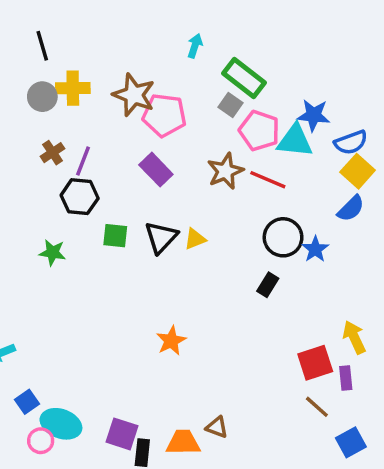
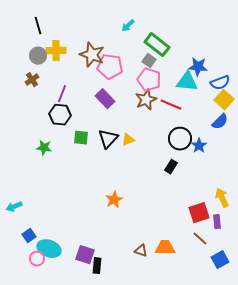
cyan arrow: (195, 46) -> (128, 26), turned -152
pink pentagon: (259, 131) -> (149, 80), moved
brown cross: (52, 153) -> (32, 80), moved
orange trapezoid: (183, 442) -> (165, 248), moved

